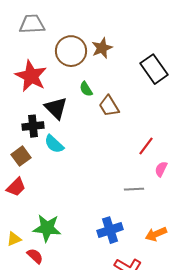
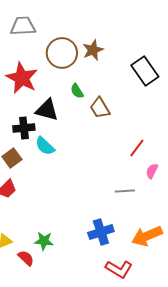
black triangle: (56, 108) -> (47, 110), turned -30
green star: (47, 228) -> (44, 241), moved, size x0.7
orange arrow: (156, 234) -> (147, 236), size x1.4

